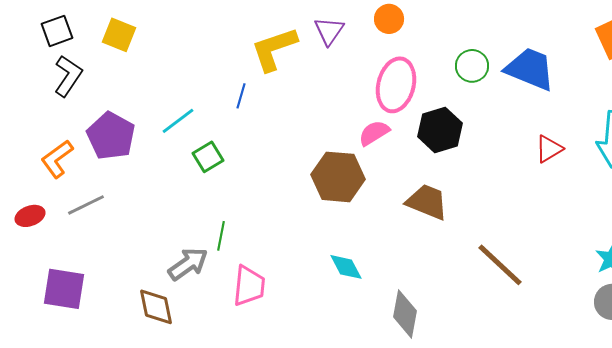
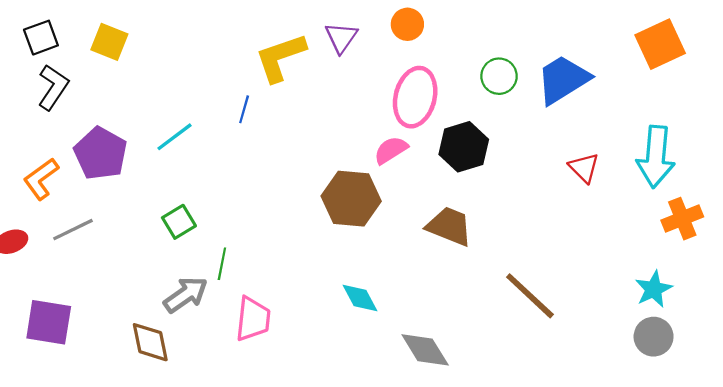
blue trapezoid: (530, 69) -> (563, 79), turned -54
red triangle: (549, 149) -> (584, 168), turned -44
green square: (208, 157) -> (179, 222), moved
gray diamond: (405, 314) -> (425, 350), turned -42

